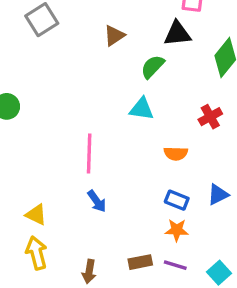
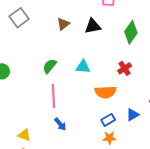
black triangle: (177, 34) -> (93, 26), moved
green semicircle: (153, 67) -> (50, 66), moved
orange semicircle: (176, 154) -> (105, 92), size x1.5
blue rectangle: (177, 200) -> (108, 120), turned -48

